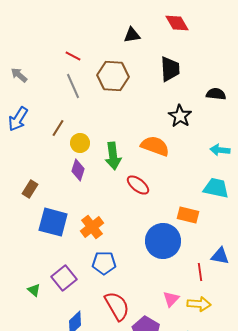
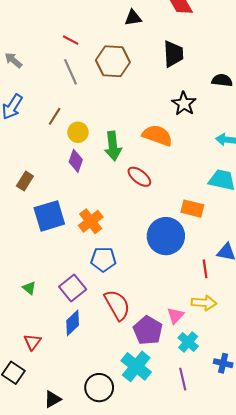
blue square: (53, 222) -> (49, 216), turned -32
purple square: (64, 278) -> (73, 288), moved
pink triangle: (171, 299) -> (175, 316), moved

